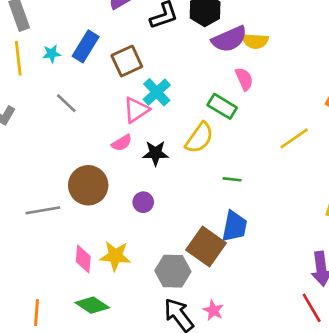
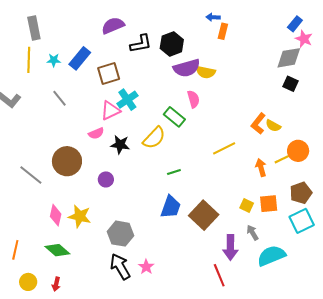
green line: (232, 179) -> (174, 172), turned -32
gray line: (43, 210) -> (31, 175), turned 40
brown square: (206, 246) -> (204, 215), moved

